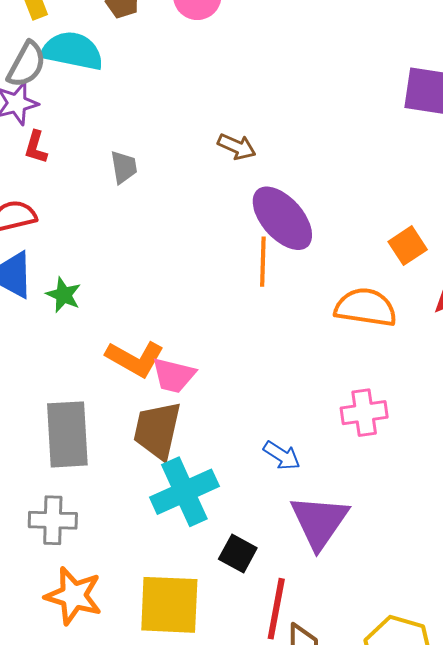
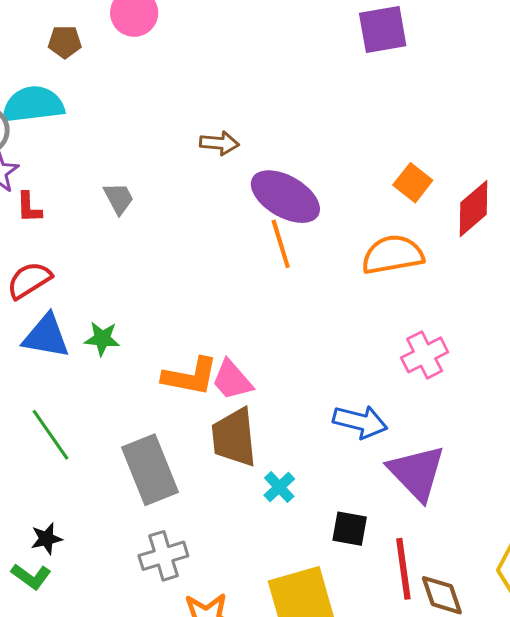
pink trapezoid: (174, 375) -> (232, 380), turned 54
blue arrow: (282, 456) -> (360, 422), size x1.4
cyan cross: (184, 492) -> (279, 487), size x0.5

